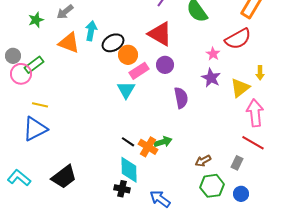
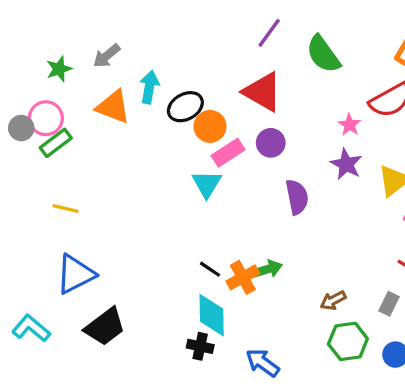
pink circle: (21, 74) -> (46, 118), moved
blue triangle: (35, 129) -> (75, 274), moved
orange cross: (148, 147) -> (243, 277), turned 30

